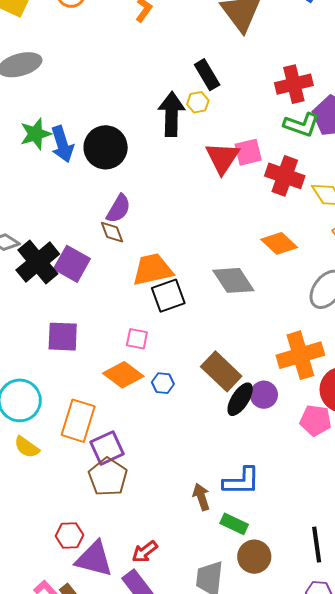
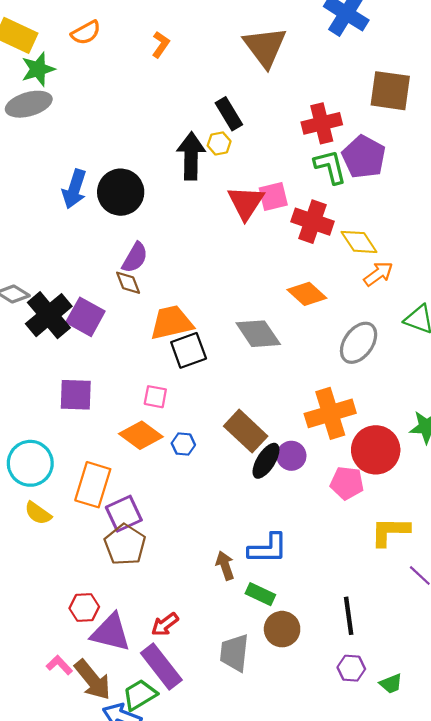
green L-shape: (301, 125) -> (330, 167), turned -123
green star: (36, 134) -> (38, 69), moved
blue arrow: (62, 144) -> (74, 189), turned 36

